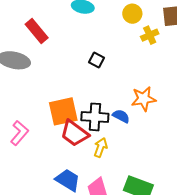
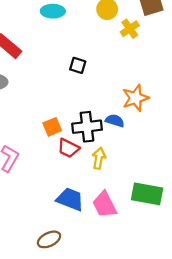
orange square: (63, 111) -> (52, 127), size x0.6
red trapezoid: (75, 133) -> (68, 148), size x0.7

